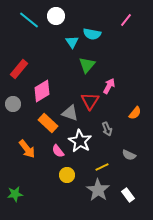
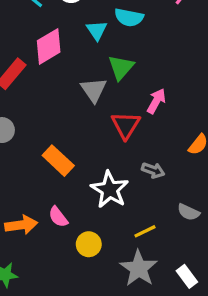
pink diamond: (42, 91) -> (49, 46), moved
gray triangle: (70, 113) -> (94, 90), moved, turned 36
gray arrow: (107, 129) -> (153, 170), turned -48
orange arrow: (27, 149) -> (21, 225), moved, turned -60
pink semicircle: (58, 151) -> (58, 217), moved

